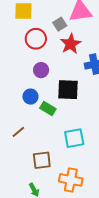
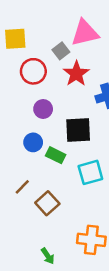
cyan square: (74, 138) -> (90, 172), moved
brown square: (42, 160) -> (47, 203), moved, turned -30

